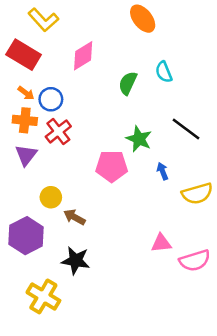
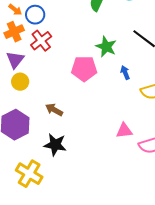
orange cross: (25, 120) -> (14, 32), turned -30
yellow circle: (51, 197) -> (20, 82), moved

